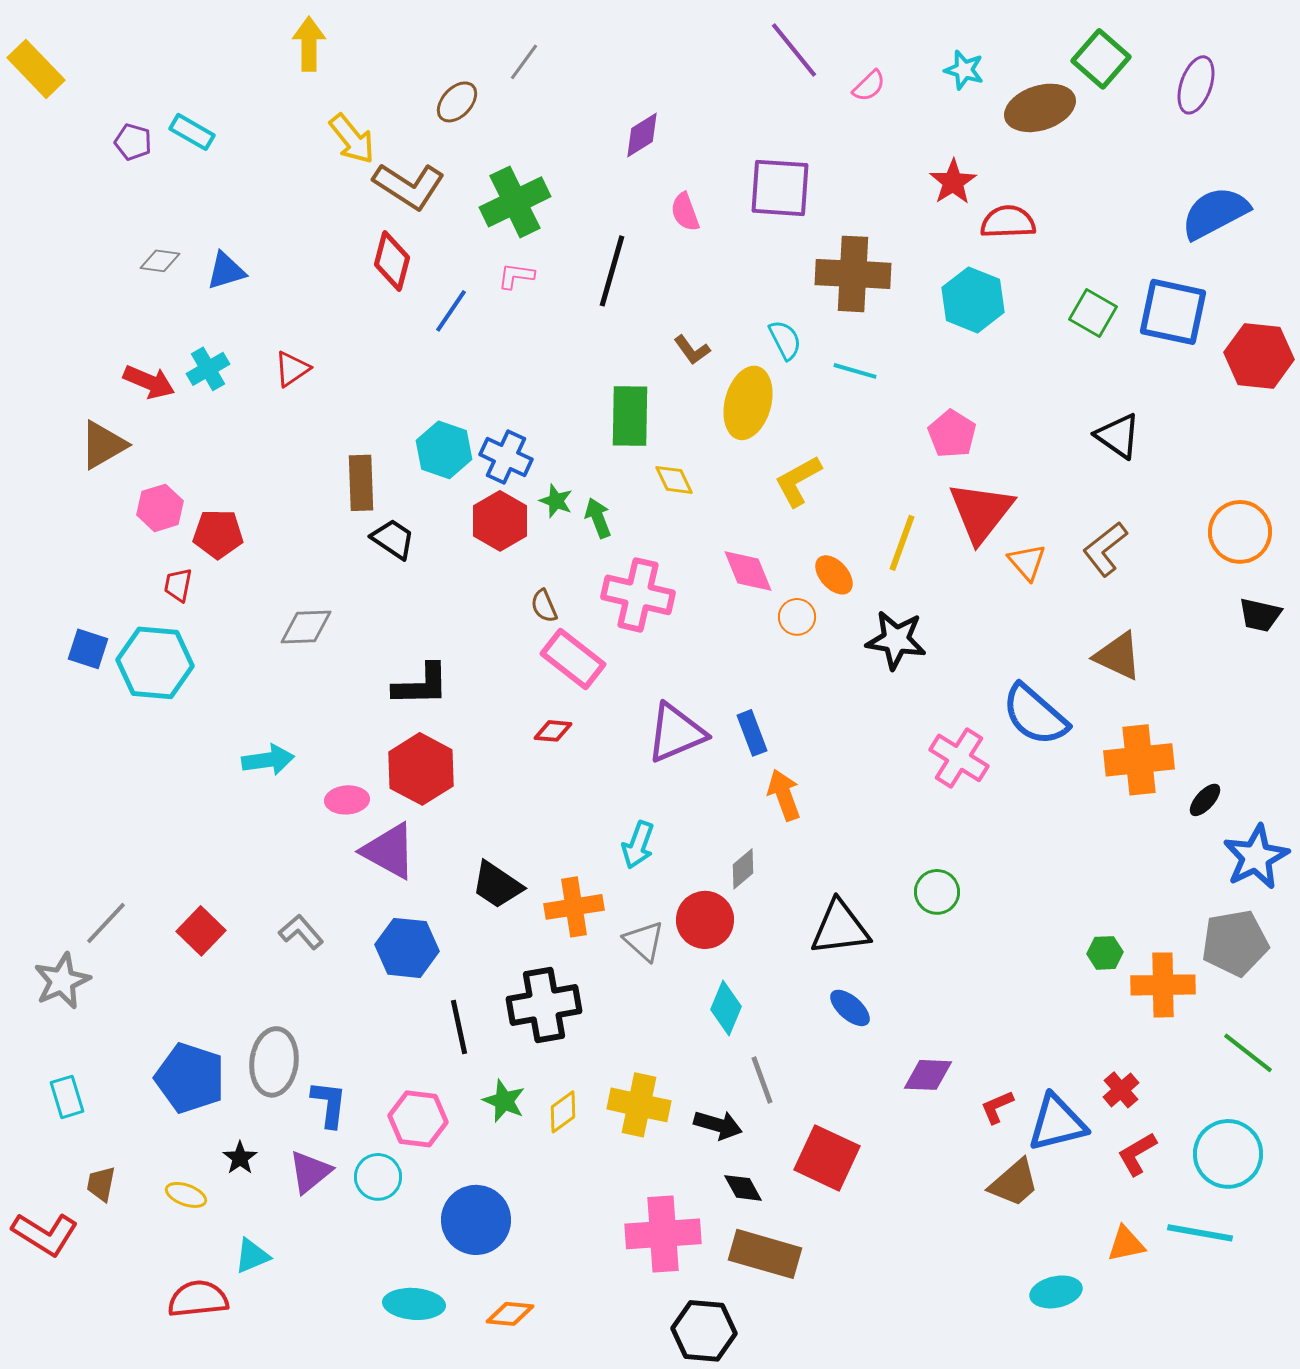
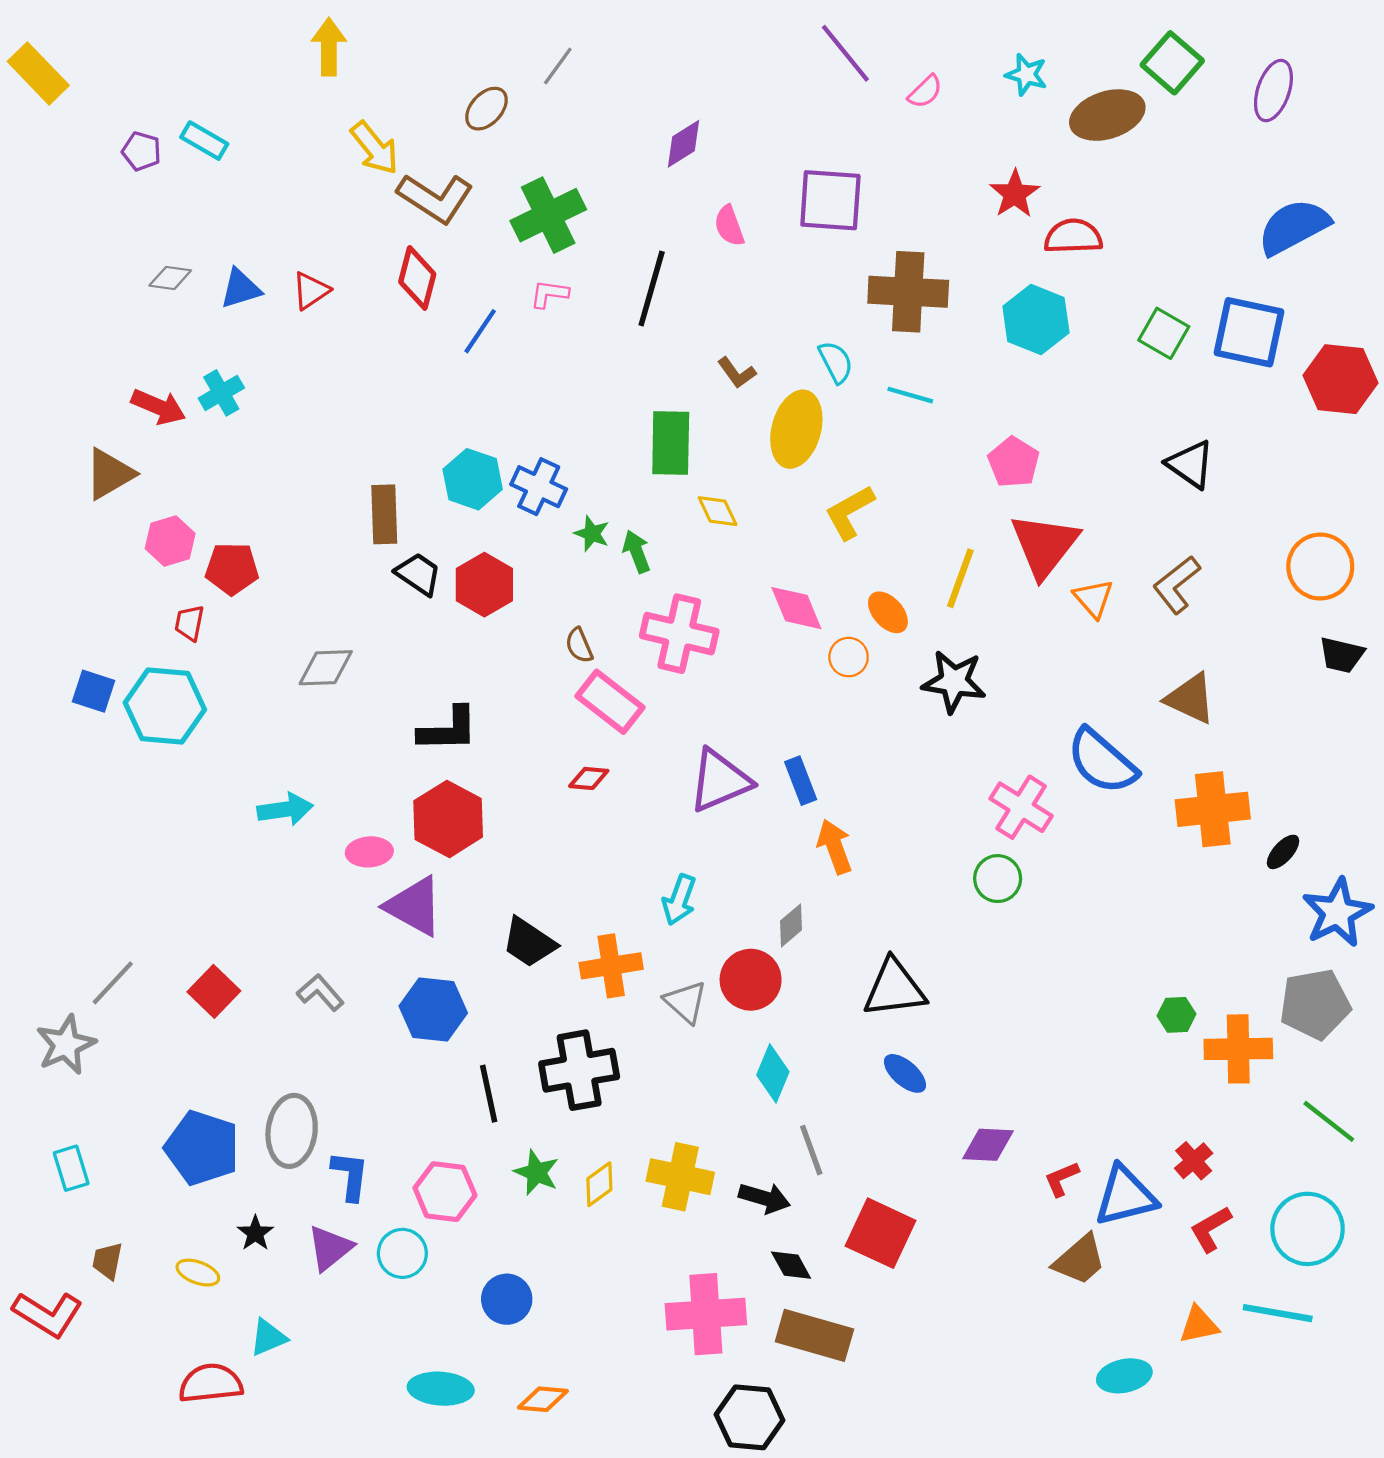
red triangle: (292, 369) -> (311, 291), moved
red hexagon: (500, 521) -> (484, 585), moved
green circle: (937, 892) -> (998, 879), moved
blue circle: (476, 1220) -> (507, 1299), size x0.7

